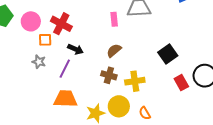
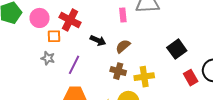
black arrow: (75, 49) -> (98, 40), moved

